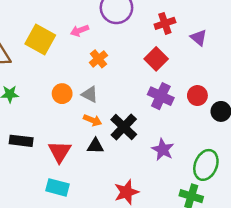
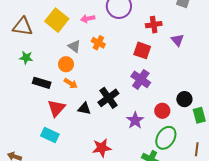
orange cross: (98, 59) -> (98, 43), turned -32
red square: (156, 59) -> (142, 50), turned -36
gray triangle: (90, 94) -> (74, 46), moved
red circle: (197, 96) -> (162, 111), moved
orange arrow: (93, 120) -> (71, 83), moved
black rectangle: (21, 141) -> (42, 83), moved

